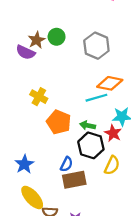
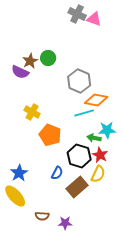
gray hexagon: (96, 46) -> (79, 81), moved
green arrow: (88, 125) -> (94, 138), moved
red star: (113, 133) -> (100, 155), moved
brown rectangle: (74, 180) -> (77, 187), moved, turned -30
yellow ellipse: (32, 197) -> (15, 196), moved

